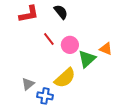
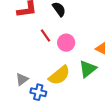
green triangle: (87, 59) -> (88, 69), moved

